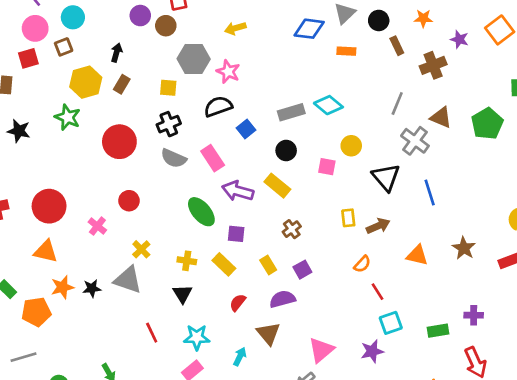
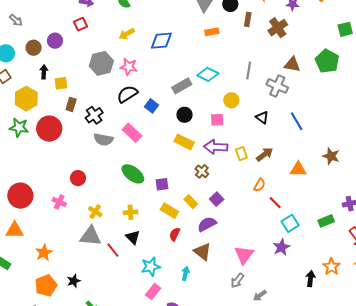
brown circle: (166, 26) -> (34, 48), moved
blue diamond: (309, 29) -> (161, 41), moved
brown rectangle: (397, 46) -> (248, 19), turned 48
brown rectangle: (122, 84) -> (71, 104), moved
yellow square: (168, 88) -> (61, 83), moved
gray line: (397, 104) -> (249, 71), moved
red circle: (119, 142) -> (49, 129), moved
black triangle: (386, 177) -> (262, 117), size x0.6
purple arrow: (238, 191) -> (216, 147), moved
orange triangle: (46, 251) -> (15, 230), moved
yellow rectangle: (224, 264) -> (169, 211), moved
black star: (92, 288) -> (74, 281), moved
orange pentagon: (36, 312) -> (46, 286), moved
red line: (152, 333) -> (113, 250), moved

